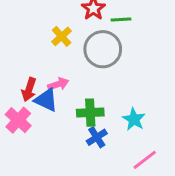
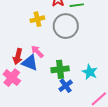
yellow cross: (62, 36) -> (37, 19), turned 32
pink arrow: (58, 84) -> (37, 52), turned -112

